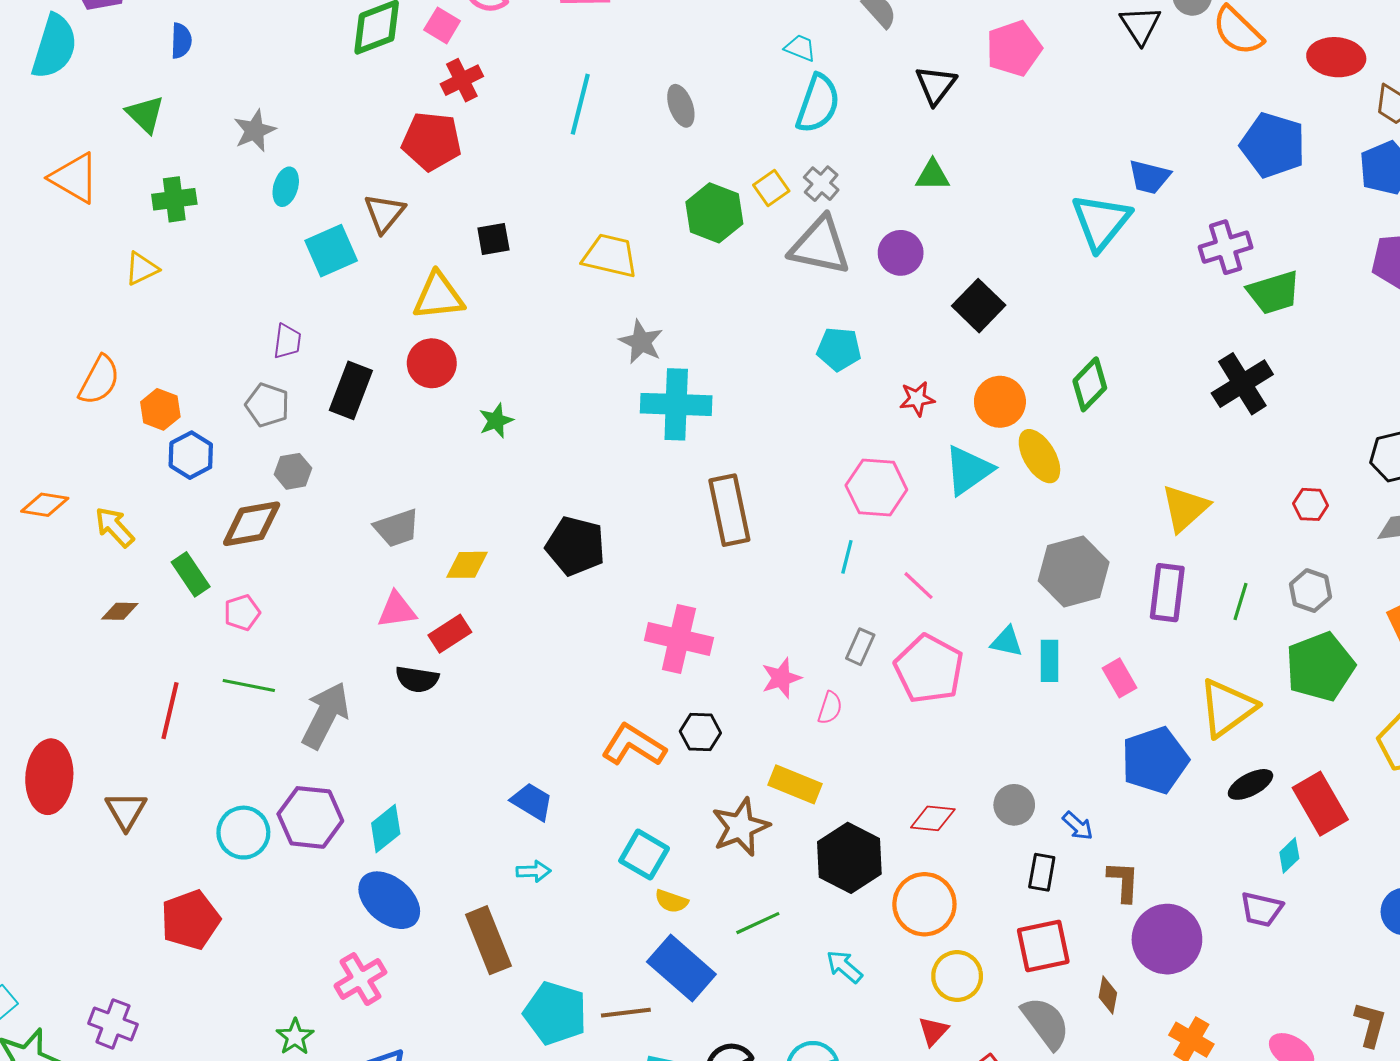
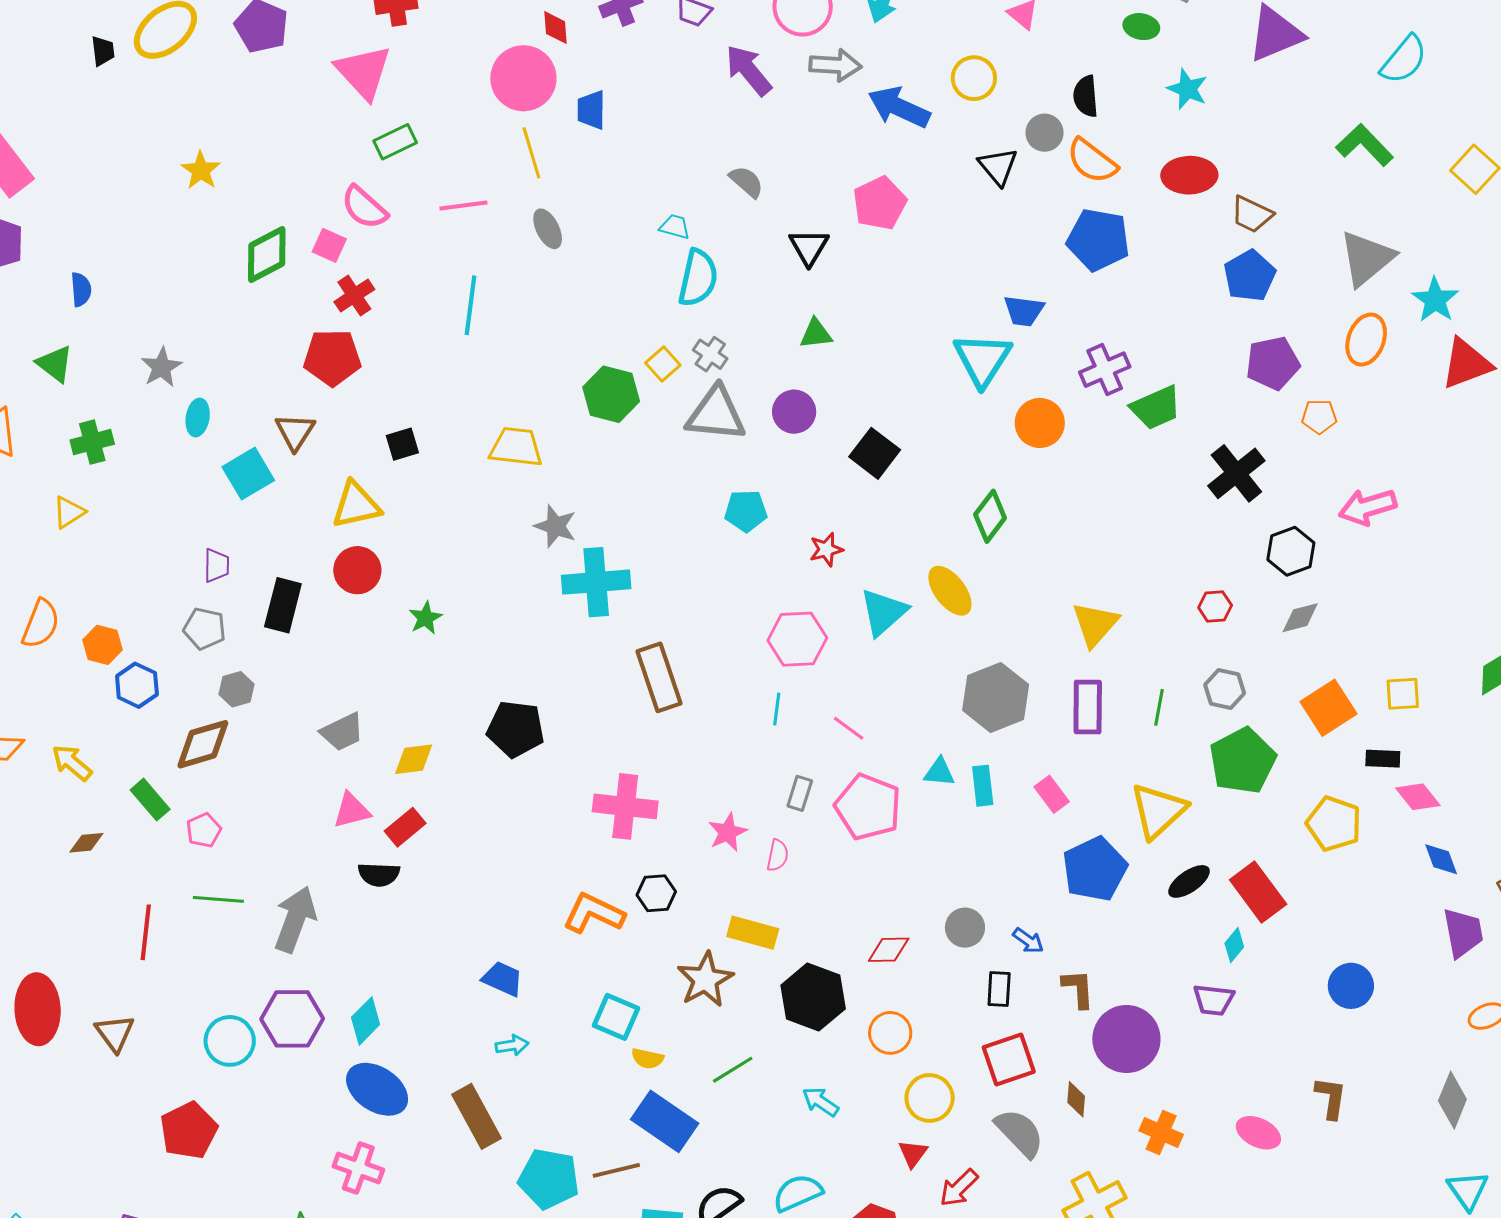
gray ellipse: (681, 106) -> (548, 229), moved
blue pentagon: (1273, 145) -> (1098, 240), moved
black cross: (1242, 384) -> (1236, 473), moved
orange circle: (1000, 402) -> (1040, 423), moved
orange circle: (924, 904) -> (890, 1033), size x0.7
pink cross: (360, 979) -> (358, 1168), turned -33

